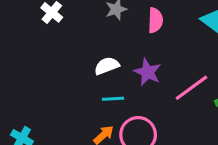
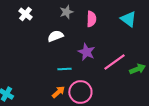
white semicircle: (107, 66) -> (55, 36), moved

